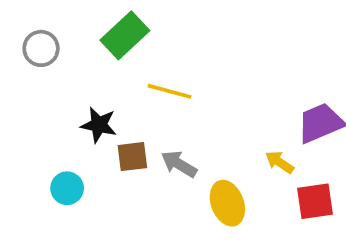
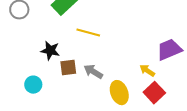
red square: (315, 201) -> (154, 93), moved, turned -35

